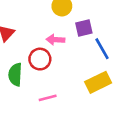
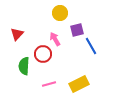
pink arrow: (55, 40) -> (55, 39), turned 56
yellow rectangle: (98, 82) -> (79, 84), moved

